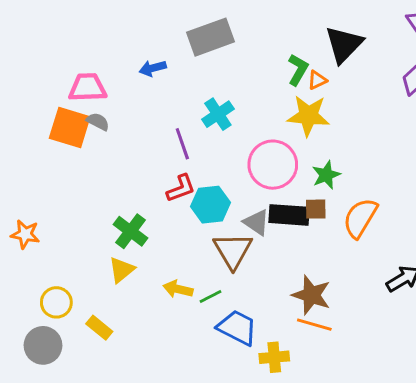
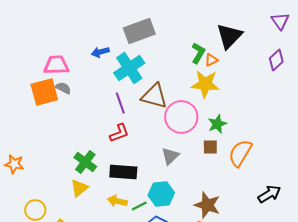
cyan cross: (218, 114) -> (129, 68), moved, size x1.4
orange square: (70, 127) -> (44, 92), turned -32
cyan hexagon: (211, 205) -> (161, 194), moved
black rectangle: (289, 215) -> (123, 172), moved
gray triangle: (256, 222) -> (170, 156), turned 42
brown triangle: (233, 251) -> (154, 96), moved, turned -44

